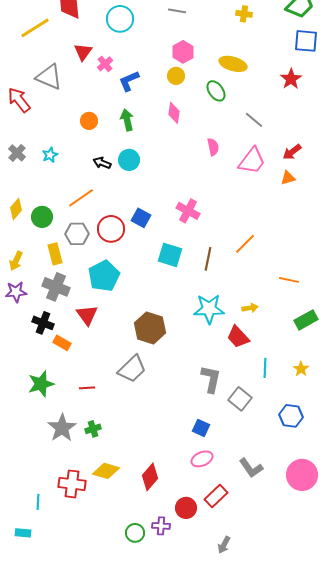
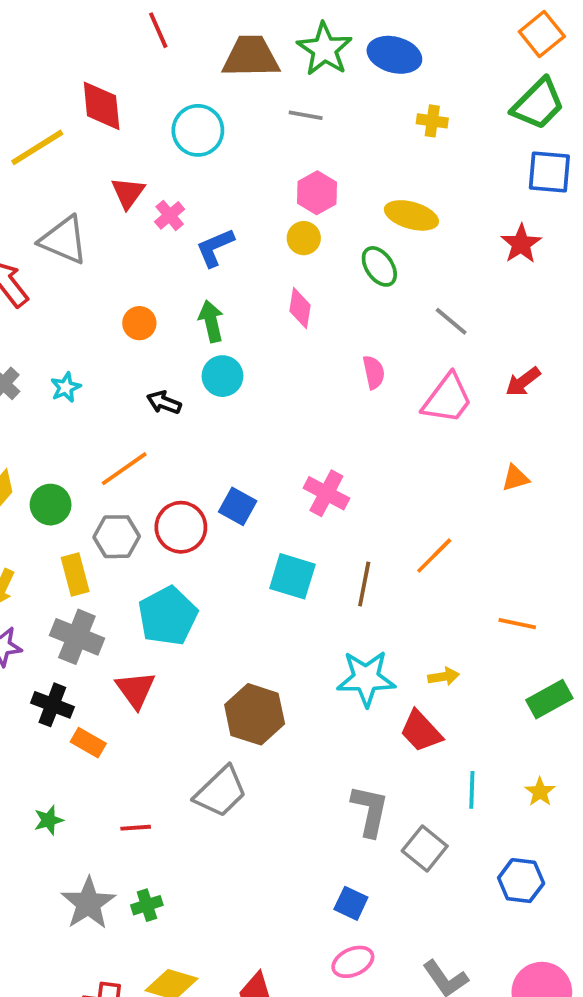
cyan circle: (129, 160) -> (222, 376), moved
orange triangle: (288, 178) -> (515, 478), moved
green star: (41, 384) -> (49, 820), size x0.6

